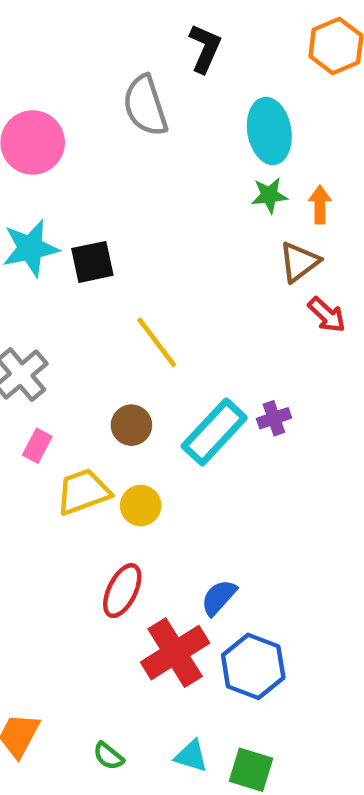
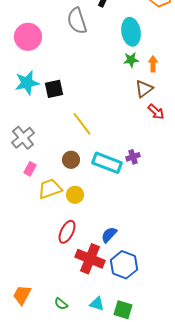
cyan rectangle: (214, 432) -> (107, 163), turned 68
red cross: (175, 653) -> (90, 259), turned -36

